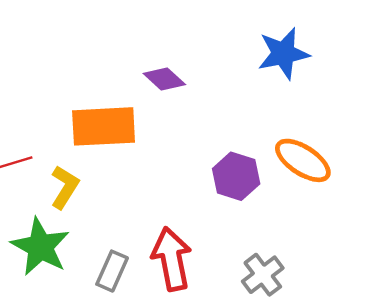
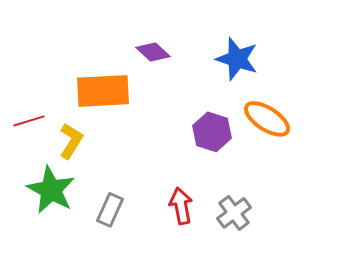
blue star: (283, 53) -> (237, 59), moved, turned 30
red arrow: (172, 259) -> (181, 206), moved, size x0.7

